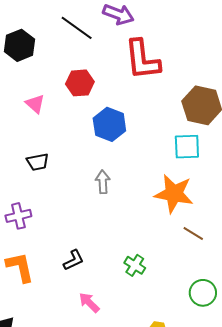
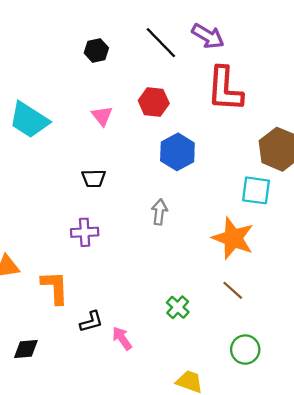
black hexagon: (19, 45) -> (96, 50), size x0.7
purple cross: (18, 216) -> (85, 232), moved
brown line: (193, 234) -> (233, 290), moved
black L-shape: (74, 260) -> (91, 322), moved

